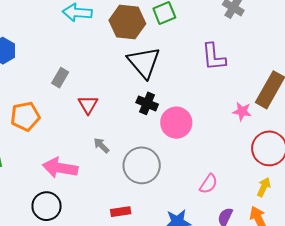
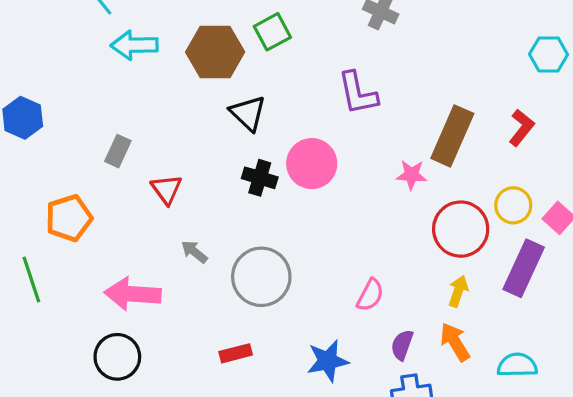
black triangle: (144, 62) -> (248, 113), size x0.7
pink circle: (176, 123) -> (312, 164), moved

